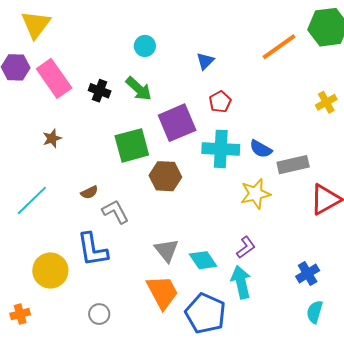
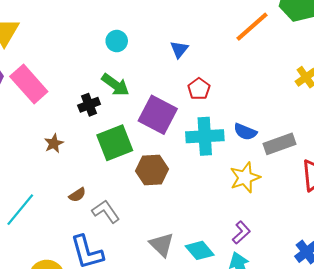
black cross: (100, 91) -> (89, 105), moved, turned -35
purple square: (177, 123) -> (158, 115), turned -33
brown star: (52, 138) -> (54, 143), moved

